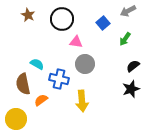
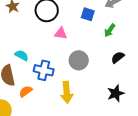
blue square: (103, 23) -> (88, 14), turned -32
gray circle: (85, 64) -> (79, 60), moved
black star: (131, 89) -> (116, 93), moved

